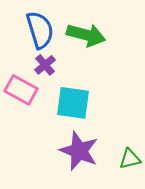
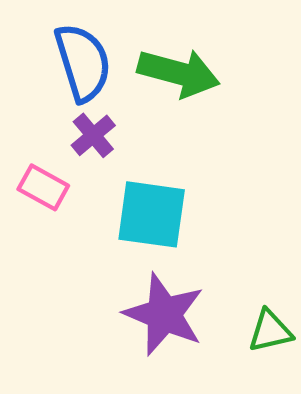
pink rectangle: (21, 90) -> (43, 187), size x0.7

